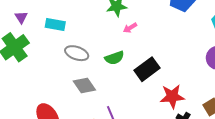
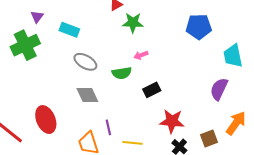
pink arrow: (130, 28) -> (141, 55), moved
black rectangle: (147, 69) -> (152, 90), size x0.7

